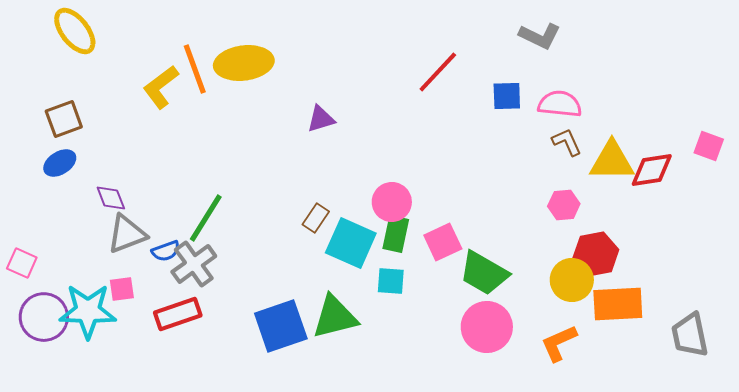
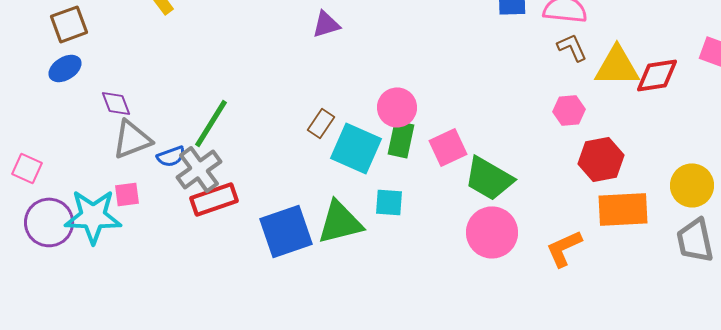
yellow circle: (572, 280) -> (692, 185), moved
cyan square: (391, 281) -> (389, 202), moved
red rectangle: (178, 314) -> (214, 199), moved

